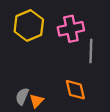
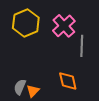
pink cross: (71, 29) -> (64, 26), turned -30

